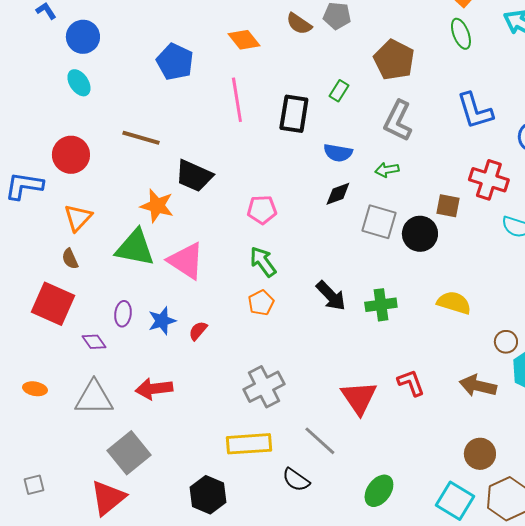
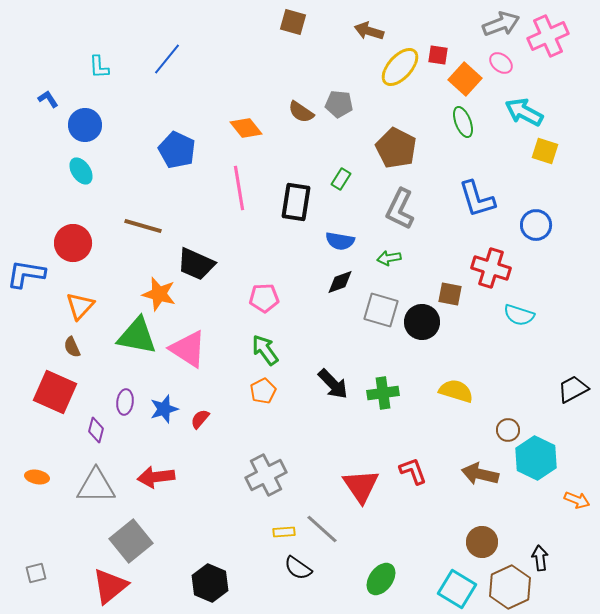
purple diamond: (94, 342) -> (96, 430), turned 50
yellow rectangle: (249, 444) -> (284, 532), moved, size x0.5

